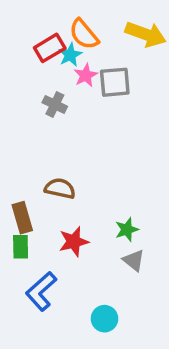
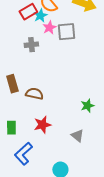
gray cross: (55, 104) -> (31, 45), turned -32
brown rectangle: (22, 218) -> (12, 84), moved
green star: (127, 230) -> (87, 106), moved

